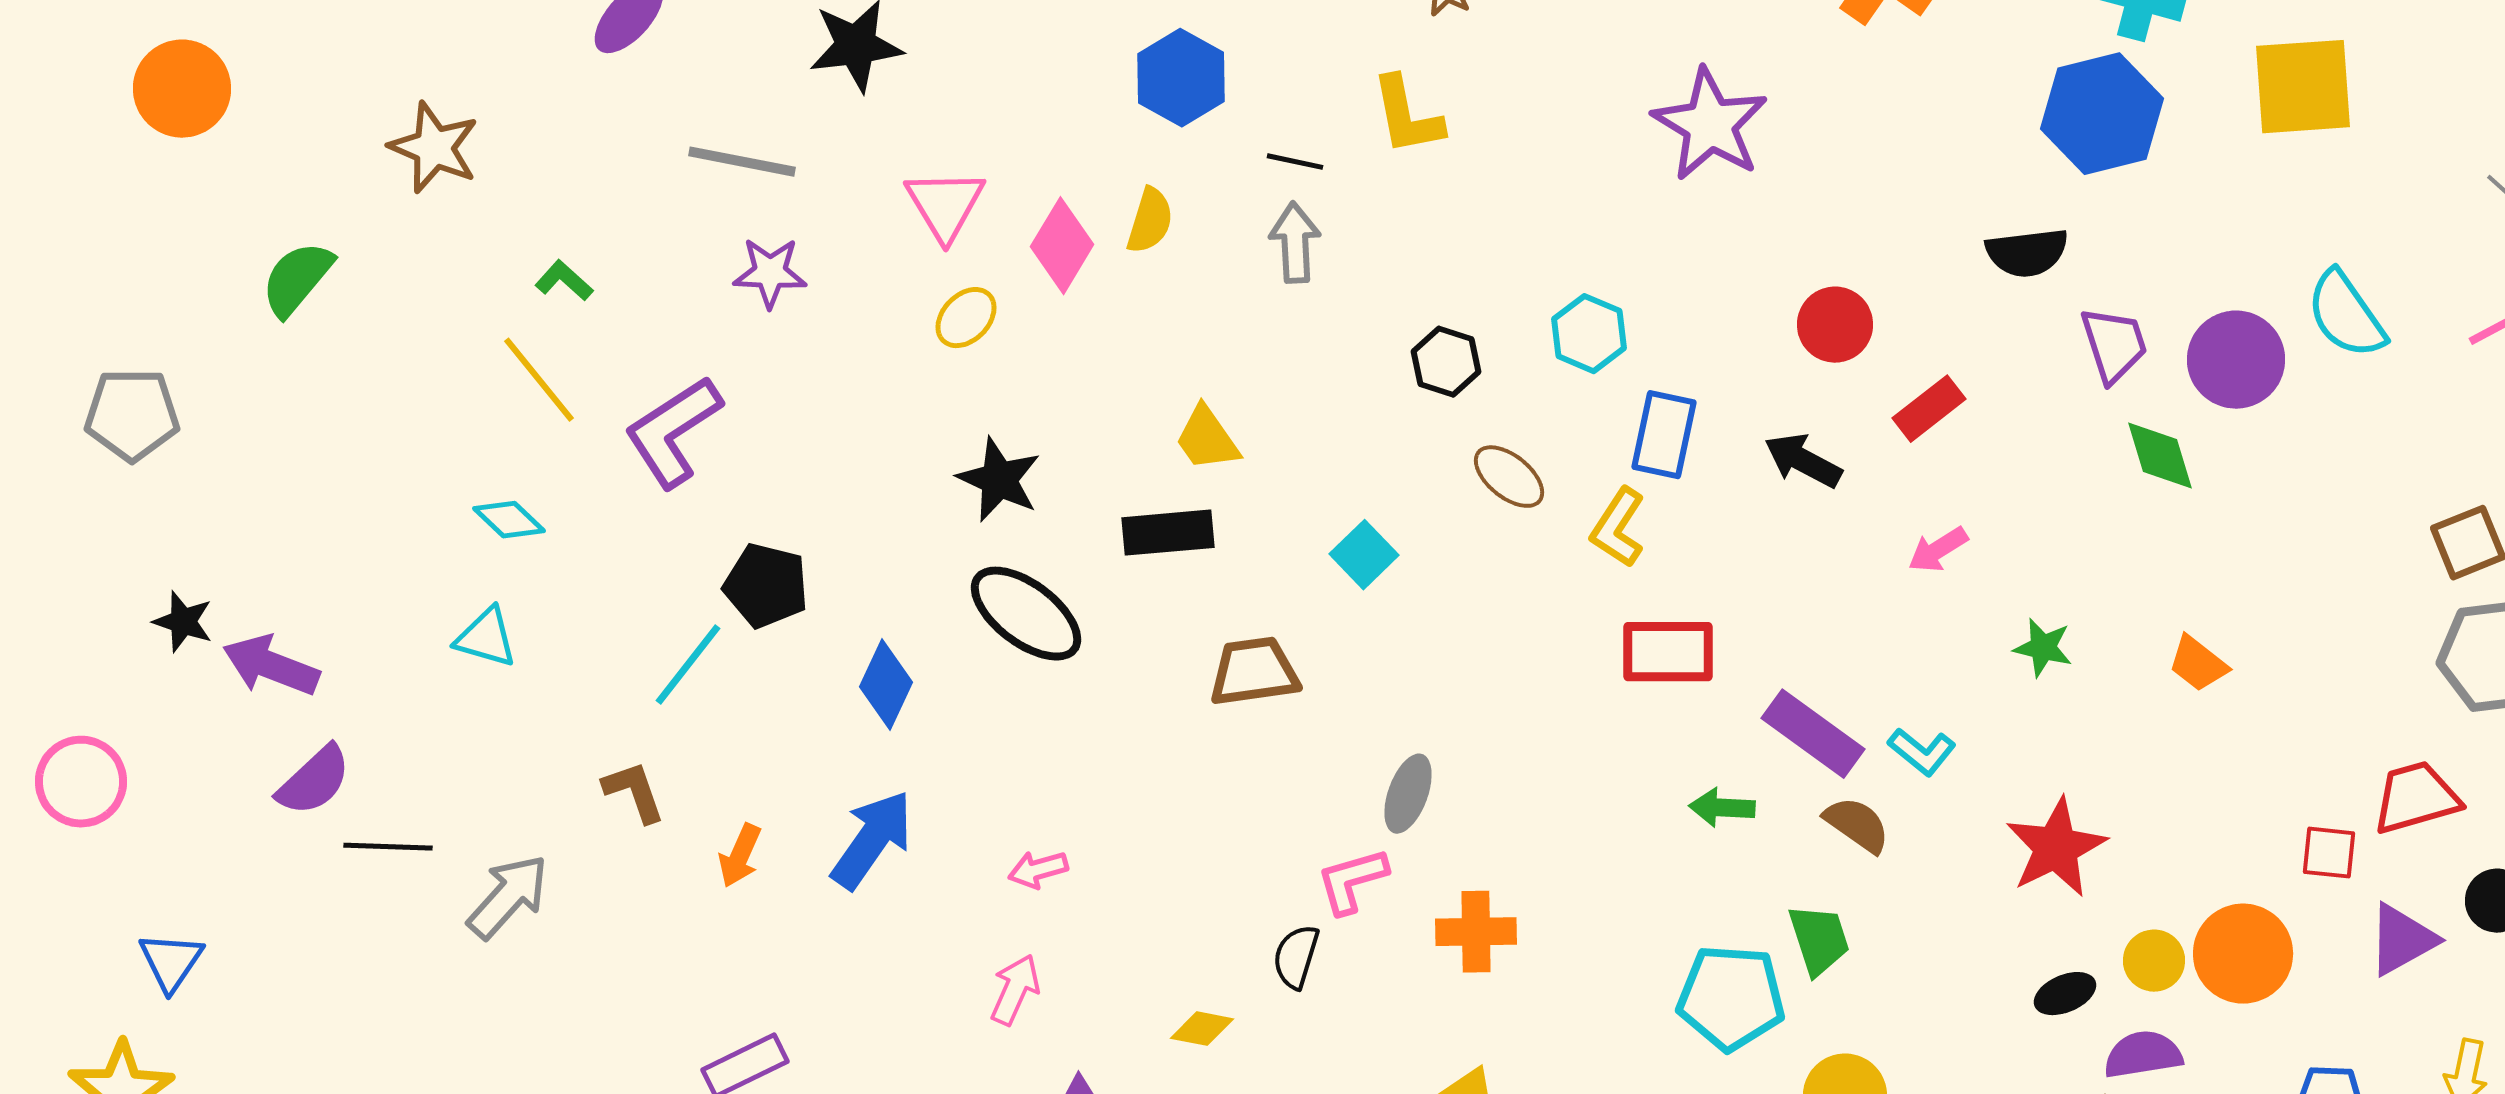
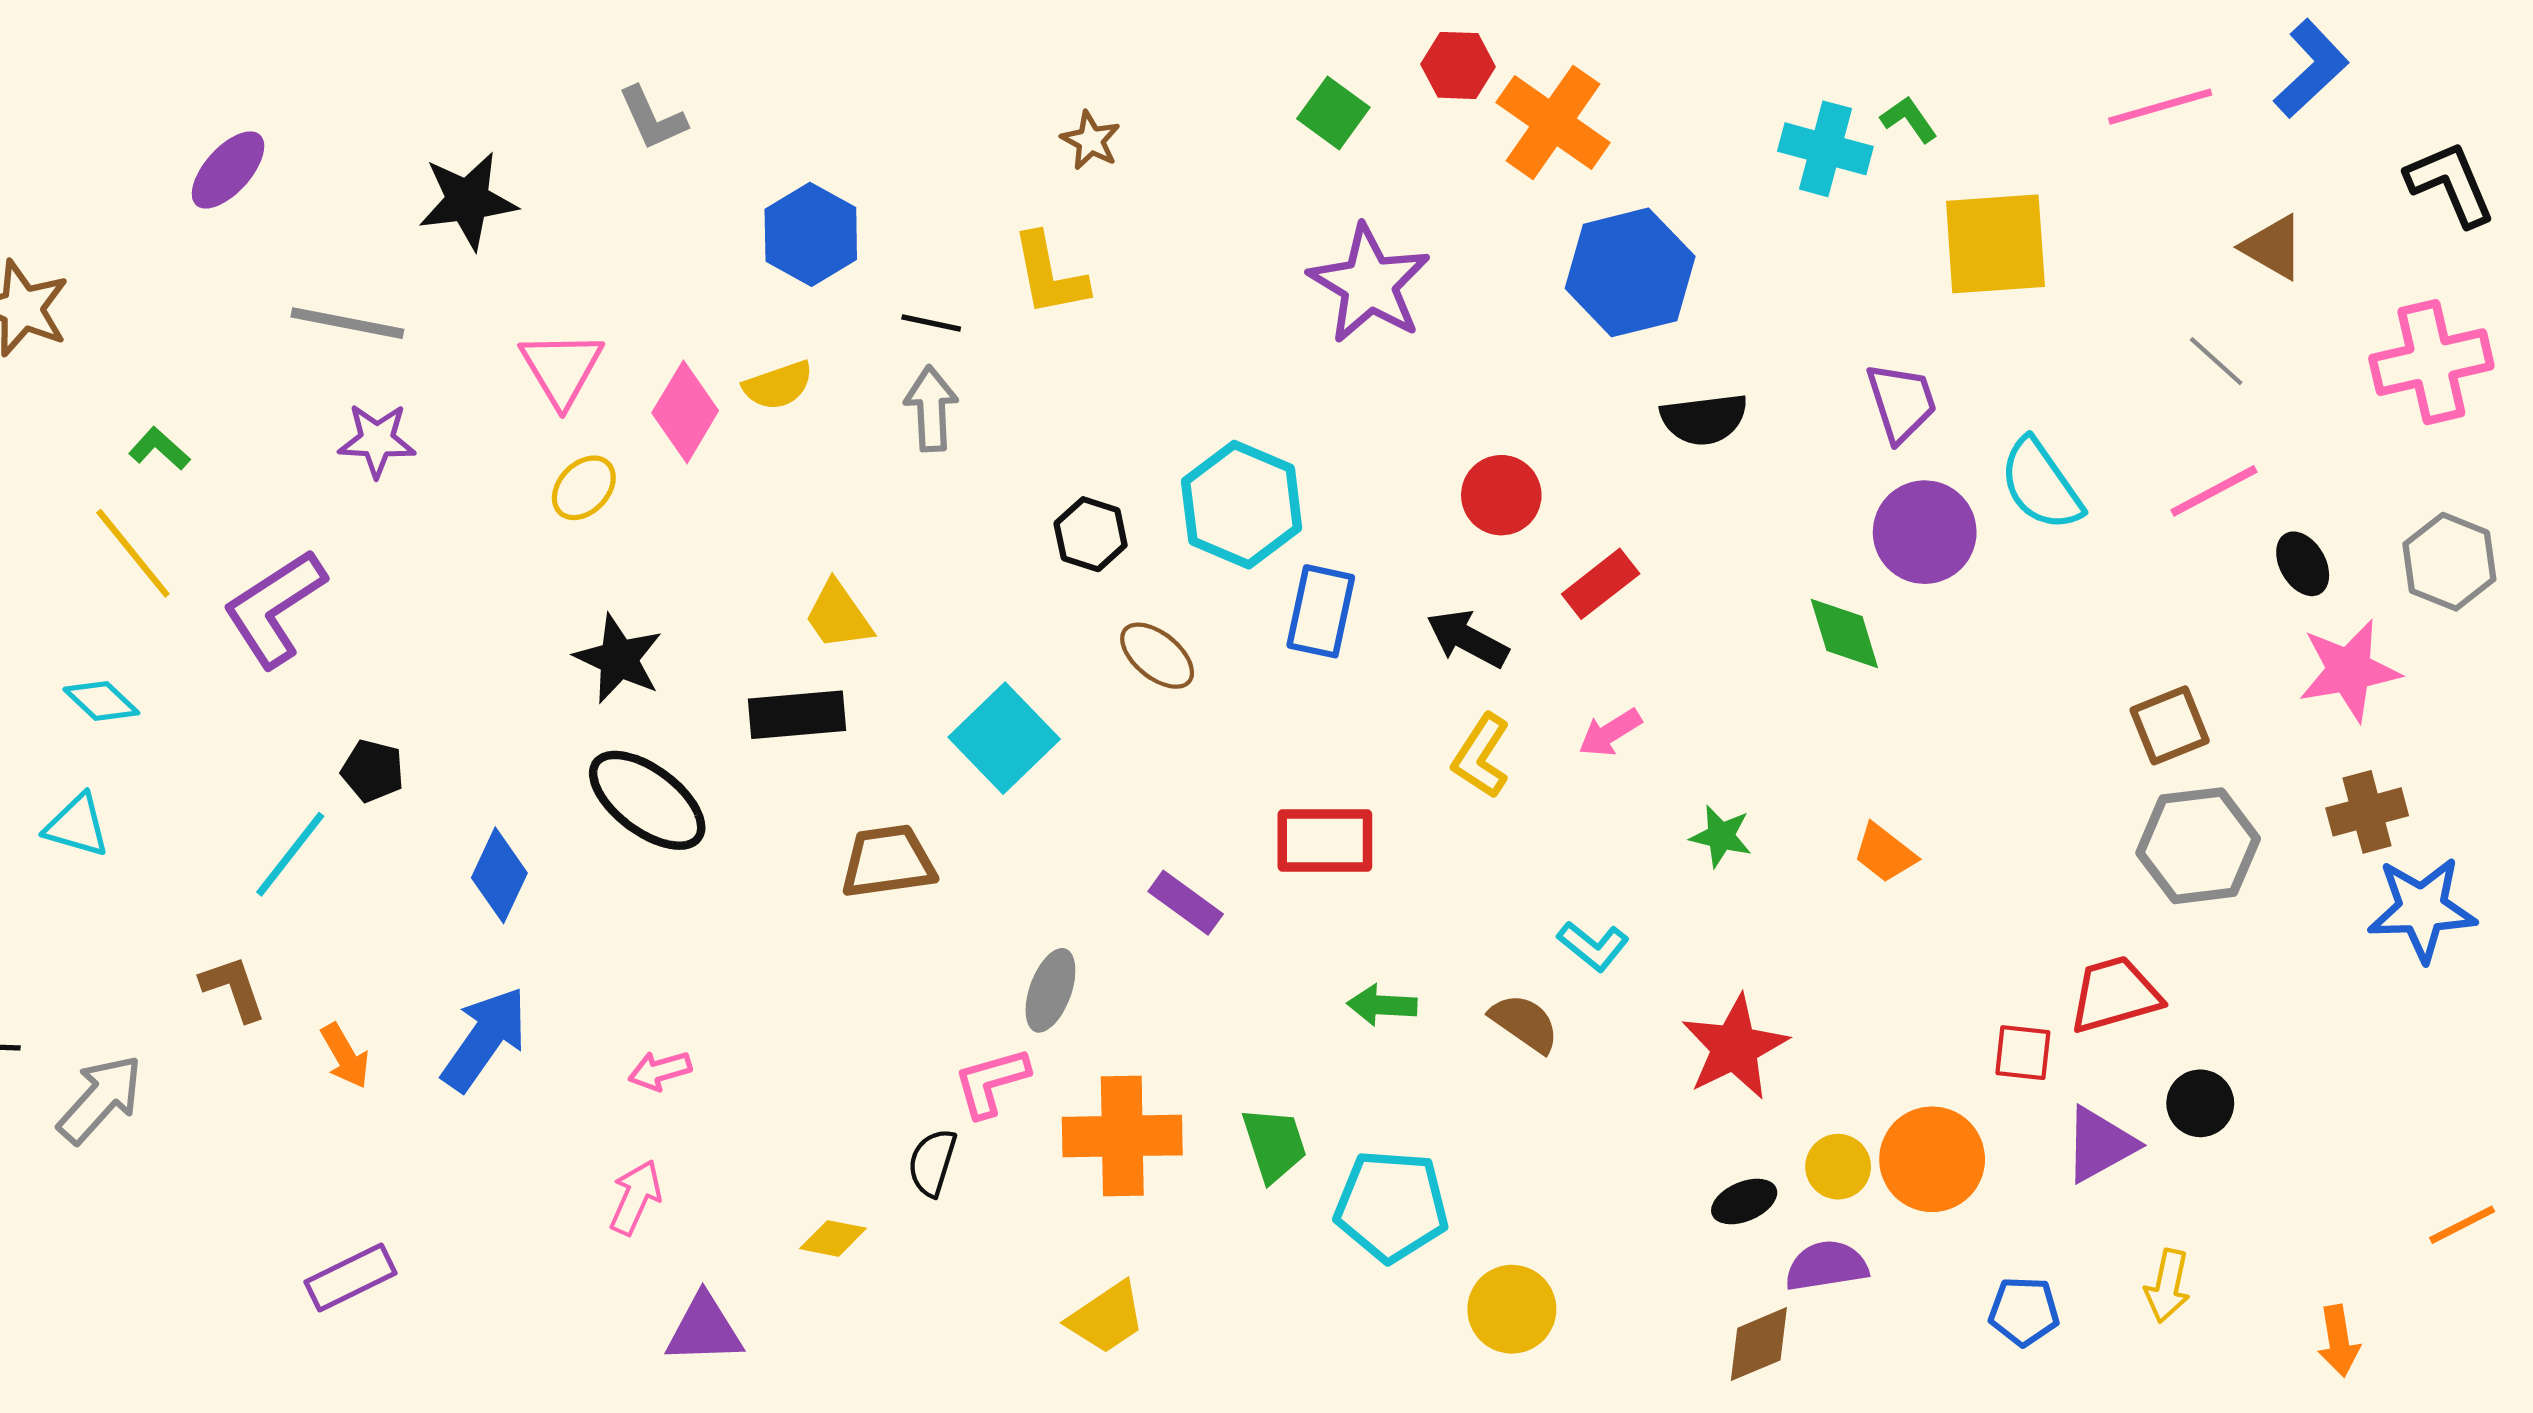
blue hexagon: (2102, 114) -> (1630, 272), moved
yellow semicircle: (1150, 221) -> (778, 385), turned 54
cyan hexagon: (1589, 334) -> (1242, 505), size x1.5
purple trapezoid: (2114, 345) -> (1901, 402), moved
yellow L-shape: (1618, 528) -> (1481, 756), moved
cyan square: (1364, 555) -> (1004, 738), size x1.5
black pentagon: (766, 586) -> (373, 771), size x0.7
purple rectangle: (1813, 734) -> (1186, 903), moved, size x0.7
orange arrow: (740, 856) -> (345, 1056), turned -54
orange cross: (1476, 932) -> (1122, 1136), size x1.4
green trapezoid: (1819, 940) -> (1274, 1144), moved

